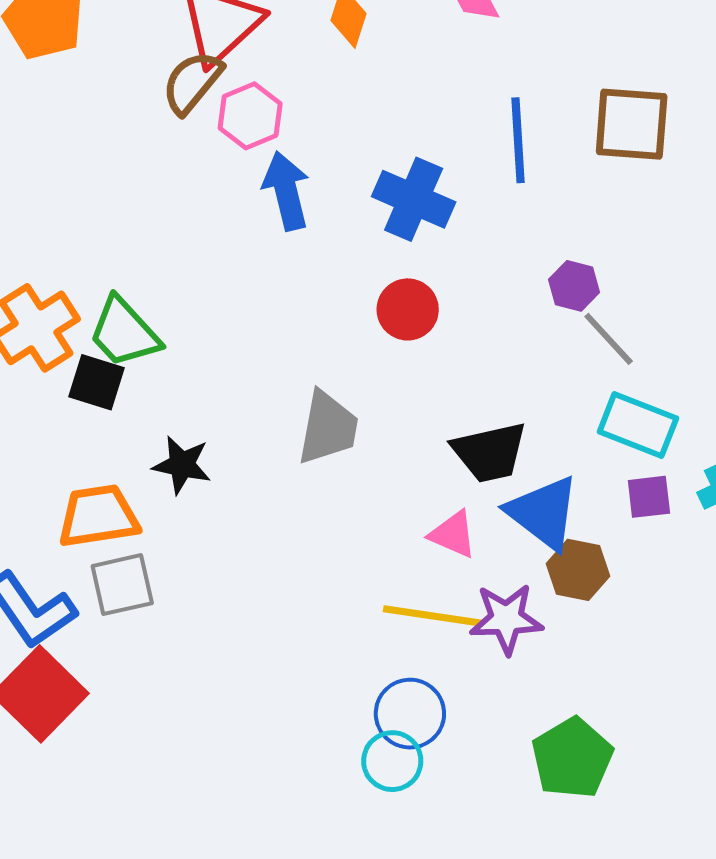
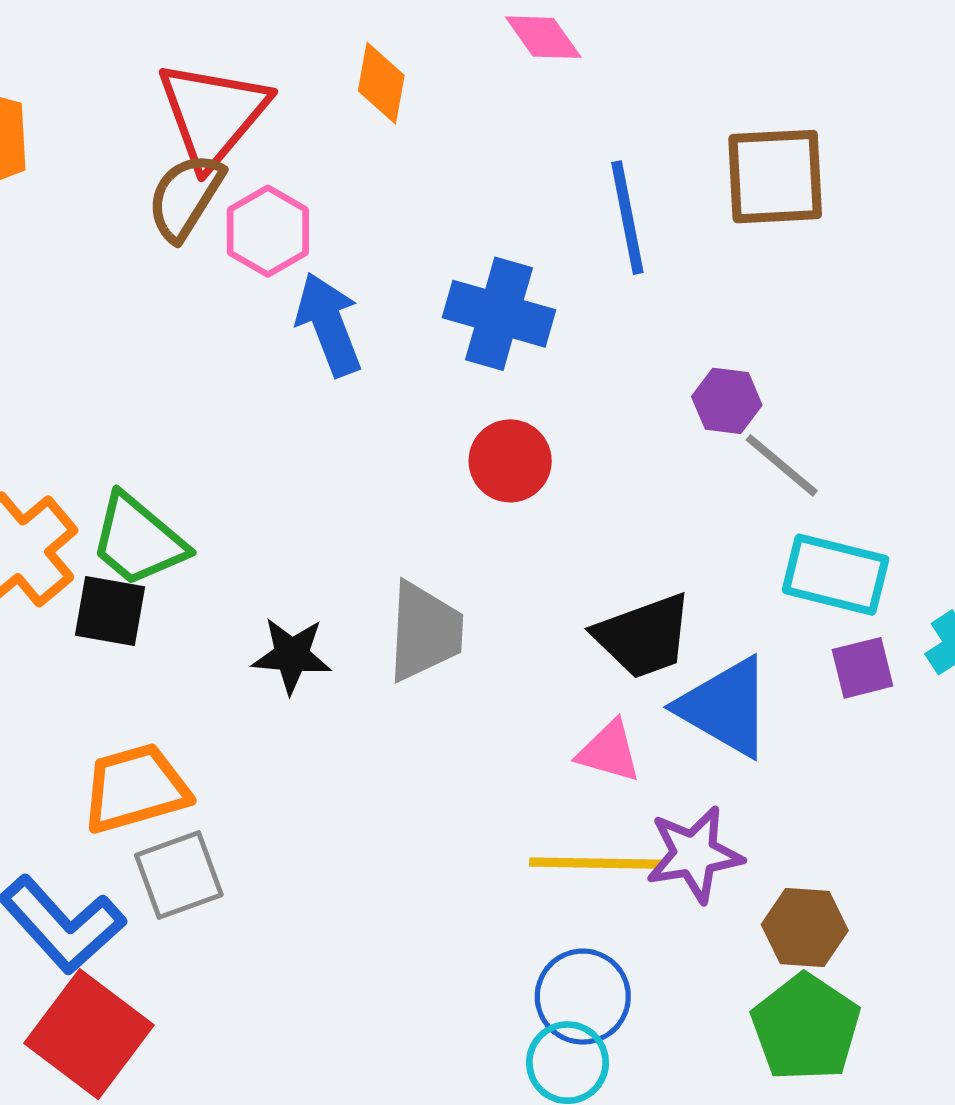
black star: (182, 465) -> (292, 655), moved
brown hexagon: (578, 570) -> (805, 928), moved

